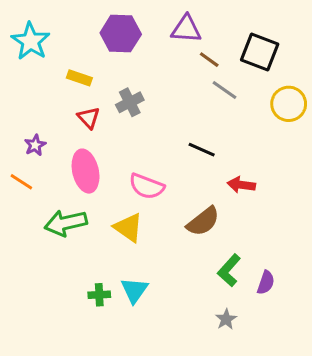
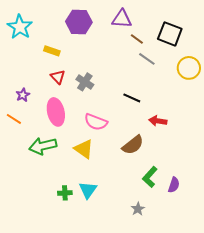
gray cross: (130, 102) -> (85, 82), moved, turned -30
gray star: (226, 319) -> (138, 209), moved

